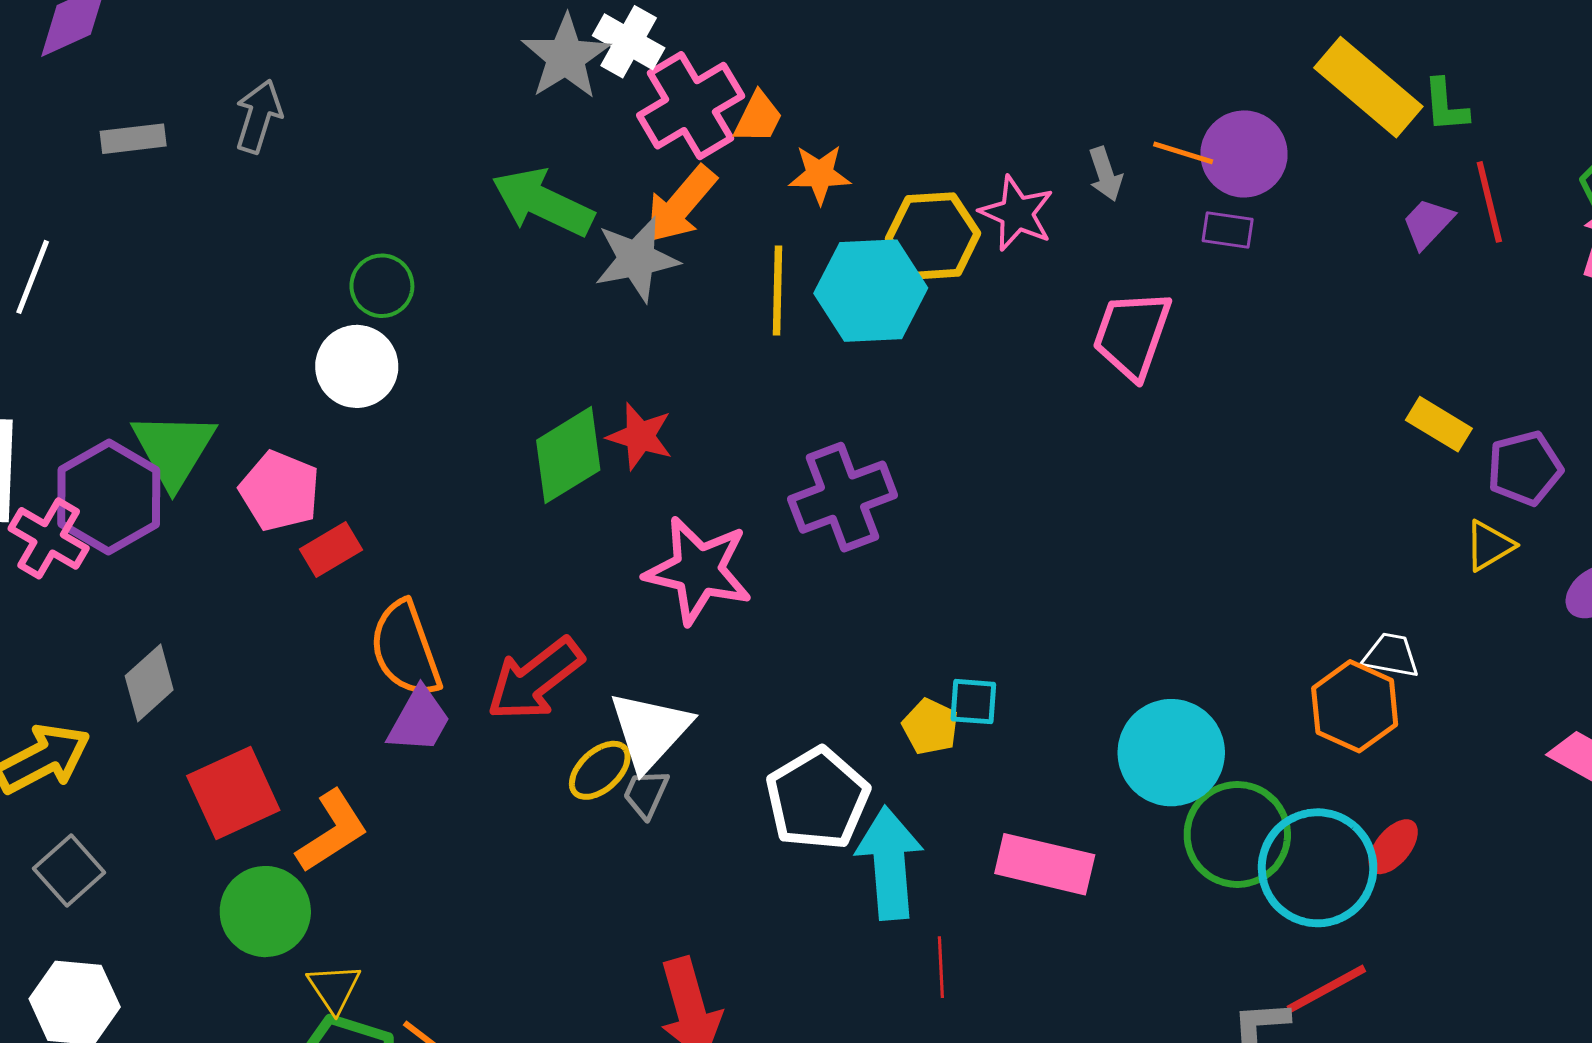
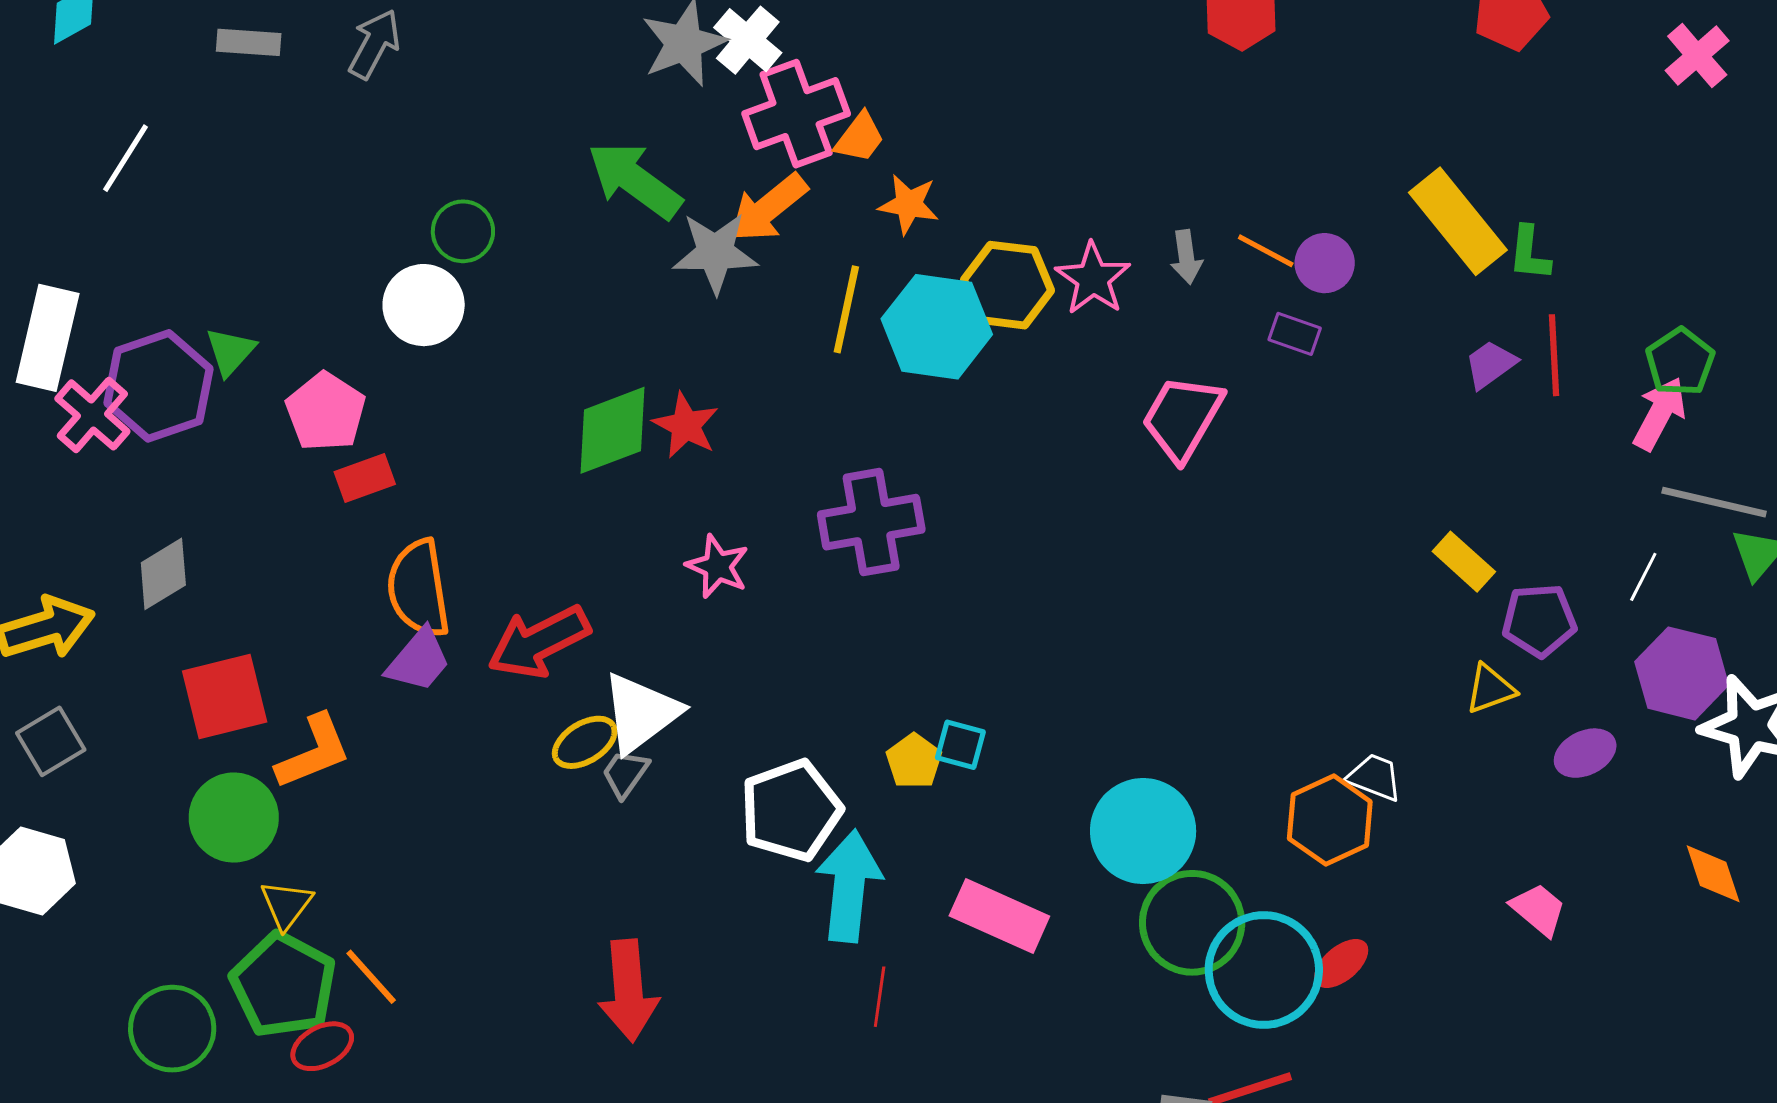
purple circle: (1244, 154) -> (1325, 263), size x0.7
green triangle: (174, 449) -> (230, 352), size x0.6
pink star: (698, 570) -> (717, 566), size x0.6

